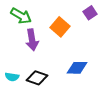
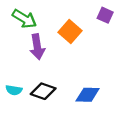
purple square: (90, 13) -> (105, 15), turned -32
blue diamond: (77, 68) -> (88, 95), moved

